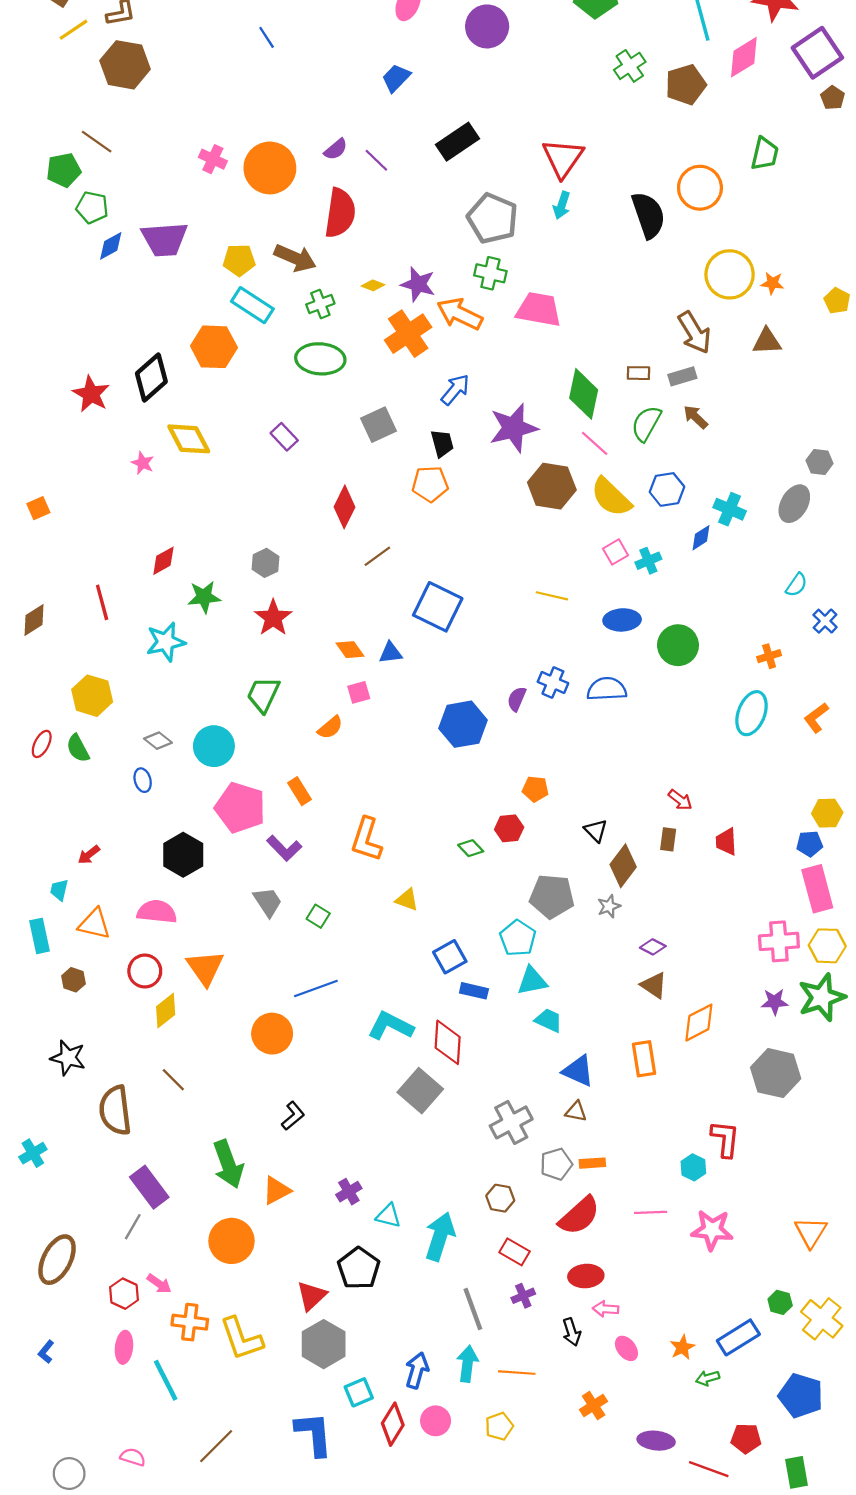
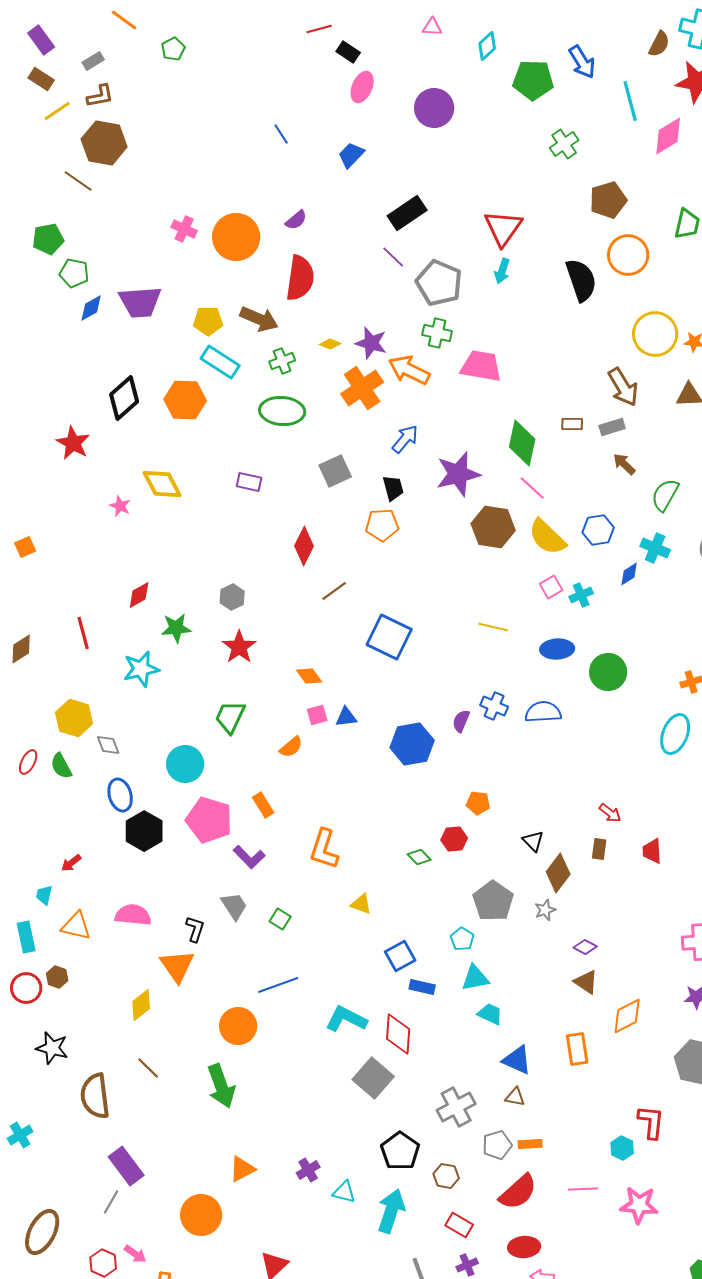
blue line: (267, 37) -> (281, 134), moved
brown pentagon: (686, 85) -> (608, 200), moved
brown line: (97, 142) -> (78, 181), moved
purple line: (376, 160) -> (393, 257), moved
black diamond: (151, 378) -> (124, 398), moved
green semicircle: (646, 424) -> (665, 495), moved
purple rectangle: (284, 437) -> (249, 482), turned -35
blue triangle: (391, 653) -> (346, 717), moved
gray diamond: (158, 741) -> (108, 745), moved, turned 30
blue ellipse: (143, 780) -> (120, 795), size x1.5
black hexagon: (183, 855) -> (144, 831), moved
gray pentagon: (552, 896) -> (493, 901), turned 30
cyan pentagon: (518, 938) -> (462, 939), size x0.7
red circle: (145, 971) -> (26, 988), moved
black L-shape: (293, 1116) -> (195, 929), moved, turned -32
green arrow: (228, 1164) -> (221, 1086), moved
black pentagon: (359, 1268) -> (400, 1151), moved

